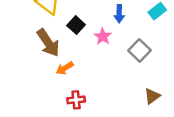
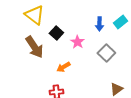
blue arrow: (119, 14) -> (99, 24), moved
orange arrow: (65, 68) -> (63, 67), moved

